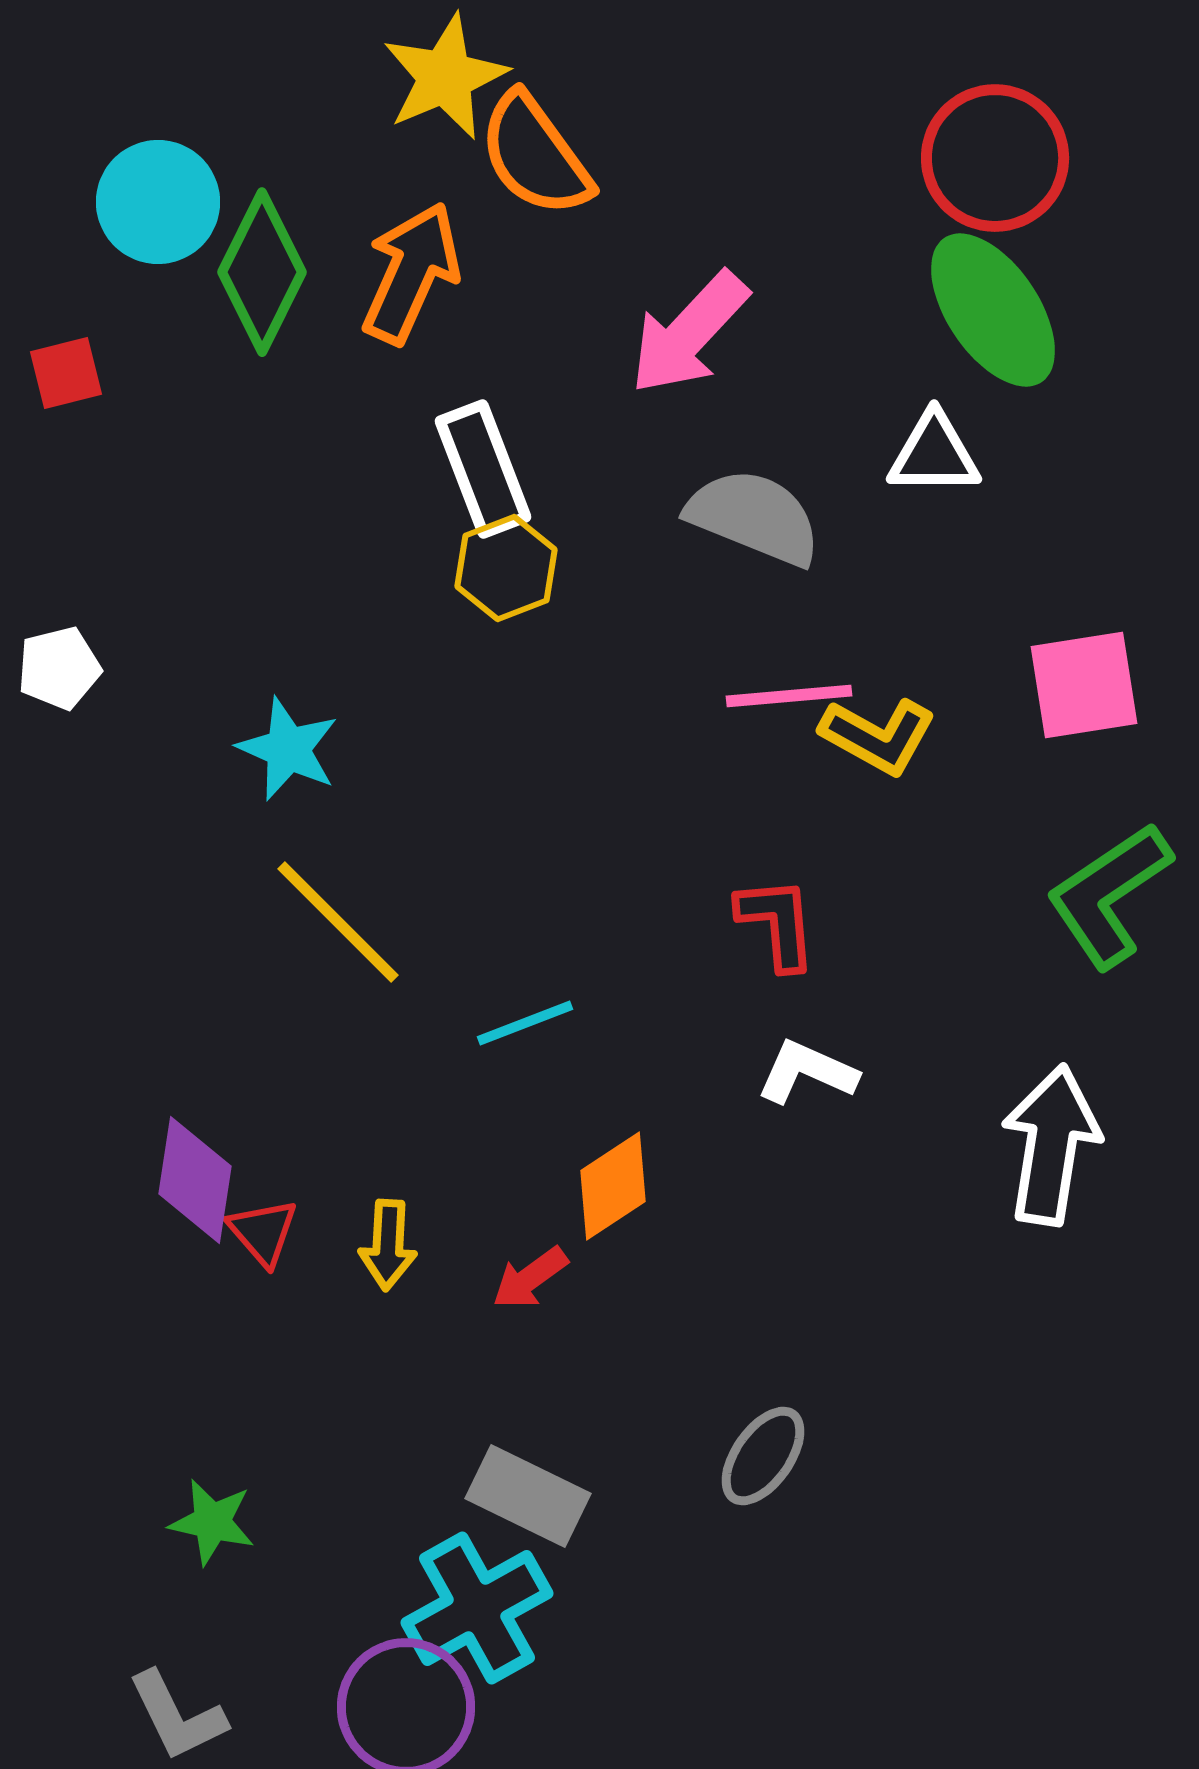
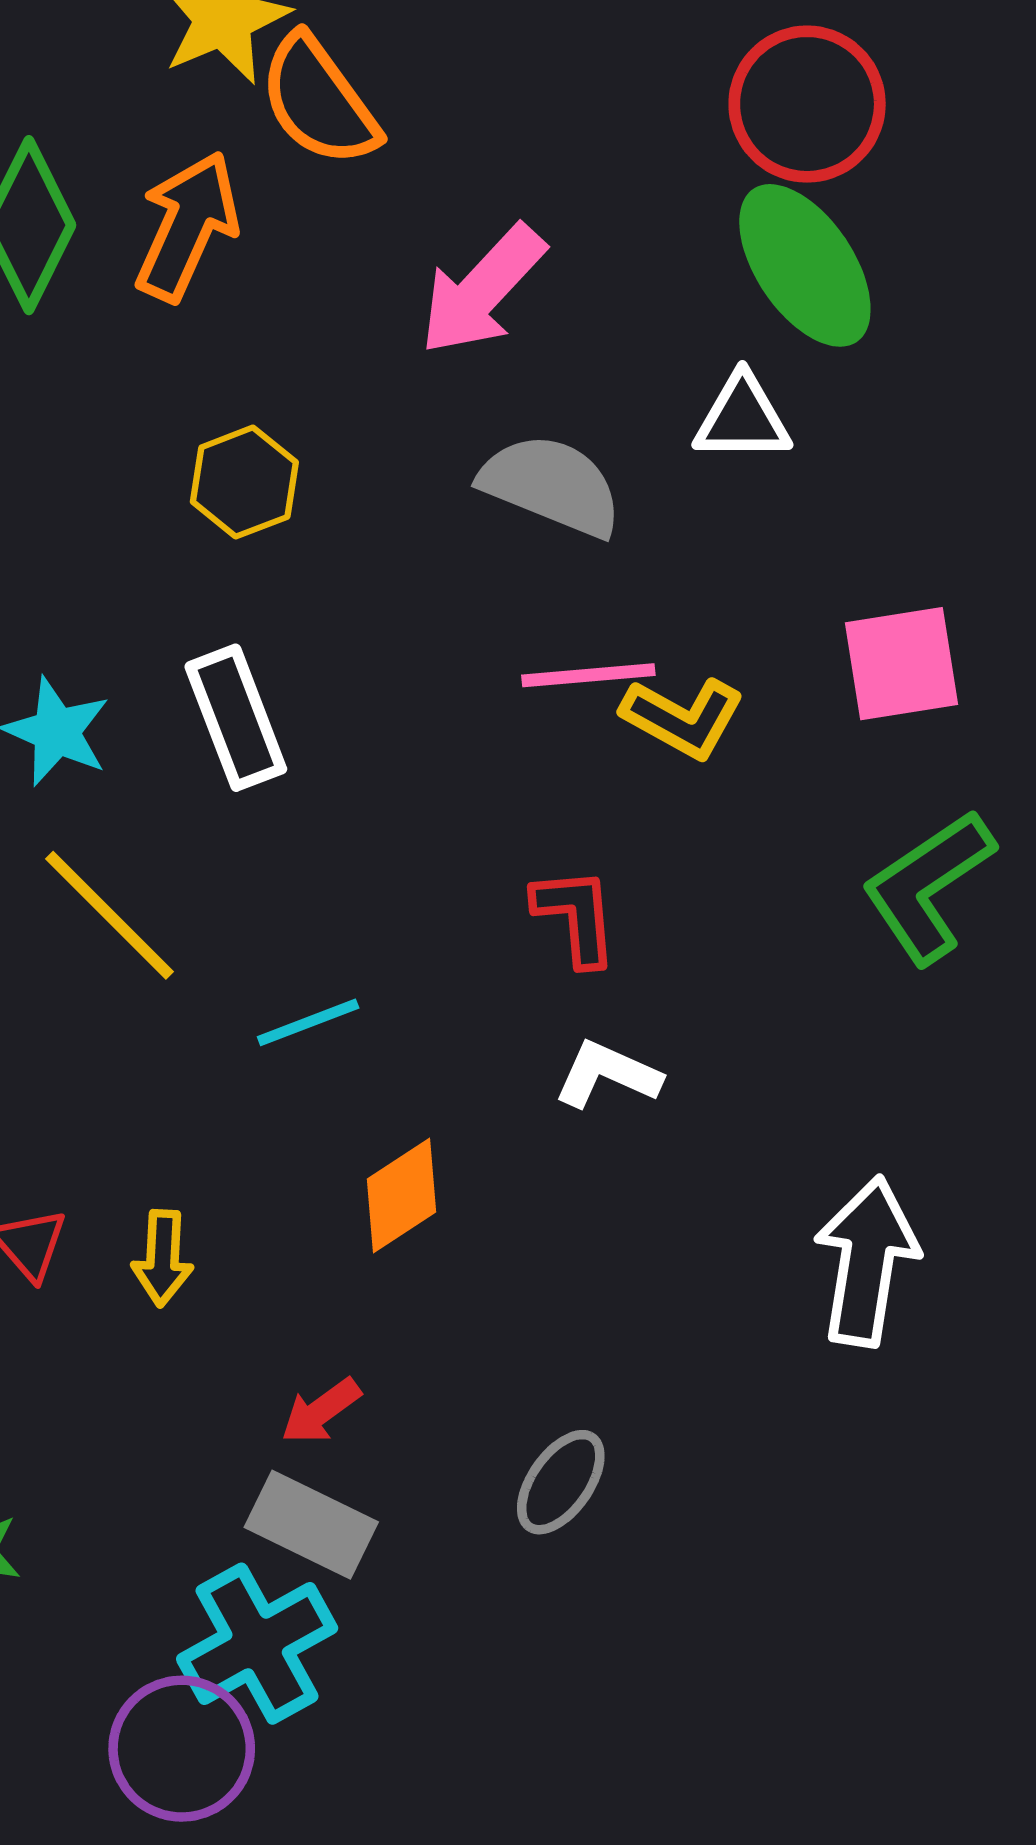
white rectangle: (483, 469) -> (236, 718), moved
yellow hexagon: (506, 568) -> (244, 482), moved
white arrow: (1051, 1145) -> (867, 1261), moved
red arrow: (530, 1278) -> (321, 1411), moved

